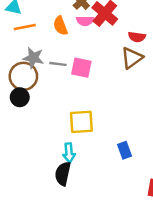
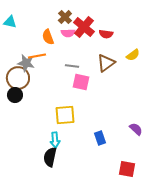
orange line: (25, 27) -> (37, 56), moved
red semicircle: (137, 37) -> (106, 34), moved
gray line: (58, 64) -> (72, 66), moved
pink square: (81, 68) -> (81, 82), moved

